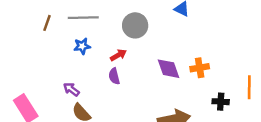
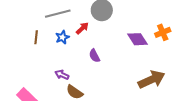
brown line: (47, 23) -> (36, 37), moved
red arrow: (118, 55) -> (82, 28), moved

